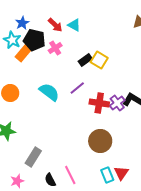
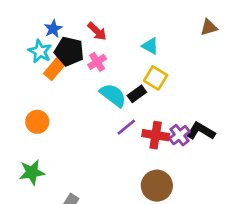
cyan triangle: (74, 25) -> (150, 46), moved
black rectangle: (85, 60) -> (137, 94), moved
purple line: (77, 88) -> (126, 127), moved
cyan semicircle: (49, 92) -> (113, 95), moved

